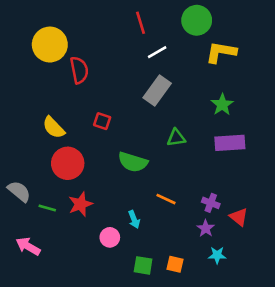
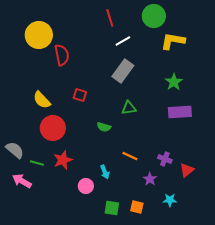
green triangle: (176, 138) -> (129, 108), moved
green semicircle: (133, 162) -> (104, 127), size x0.6
red triangle: (239, 217) -> (187, 170), turned 42
purple star: (206, 228) -> (150, 179), moved
pink arrow: (28, 246) -> (22, 181), moved

